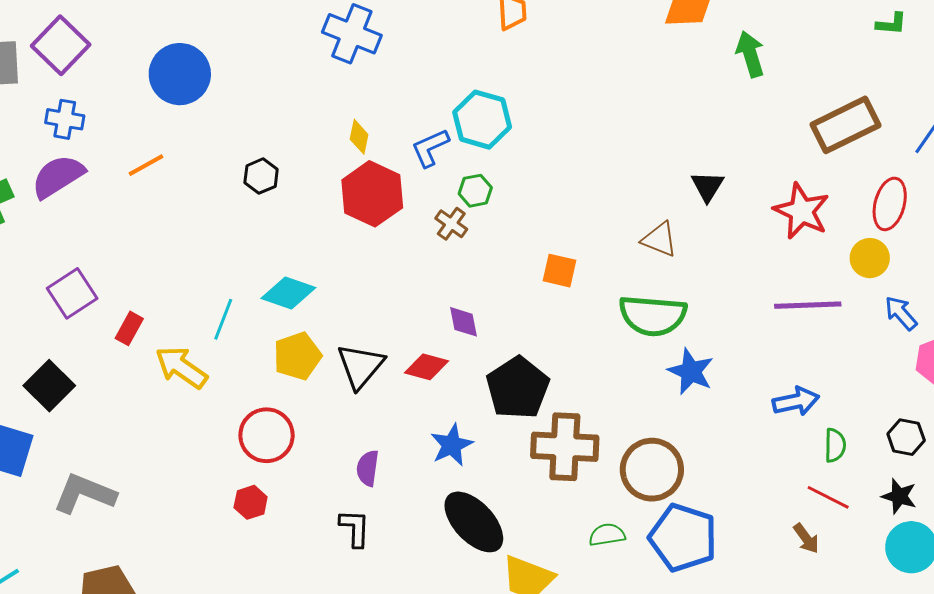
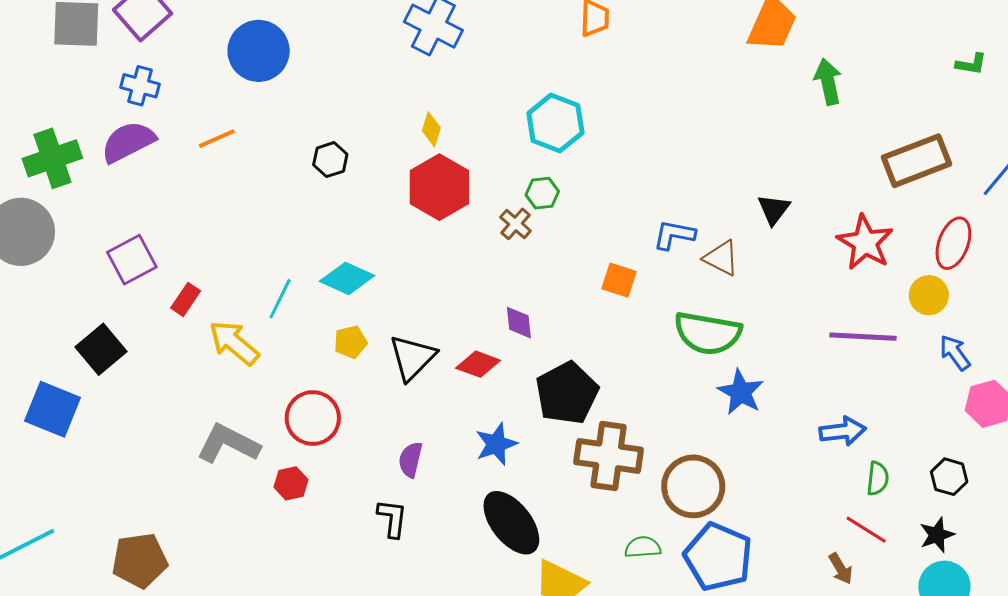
blue L-shape: (430, 148) -> (674, 235), moved, turned 30
yellow pentagon: (297, 356) -> (351, 342), size x0.7
gray L-shape: (84, 494) -> (228, 444), moved
black star: (899, 496) -> (937, 535), turned 30

